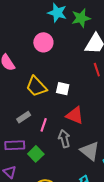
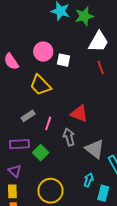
pink circle: (43, 42) -> (43, 52), moved
white square: (63, 89) -> (63, 60), moved

